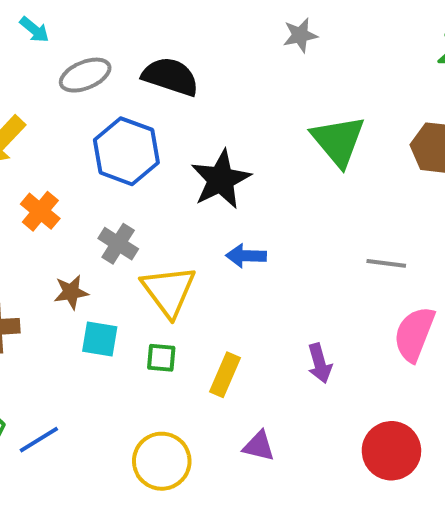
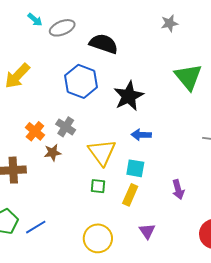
gray ellipse: (85, 75) -> (62, 28), moved
orange cross: (40, 211) -> (35, 131), moved
gray cross: (118, 244) -> (66, 127), moved
cyan square: (100, 339) -> (135, 168), moved
purple triangle: (259, 446) -> (147, 231), turned 42

